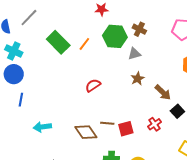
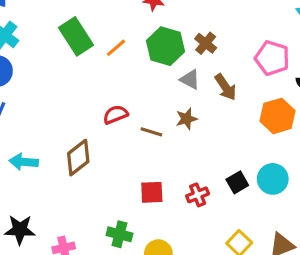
gray triangle: (134, 54) -> (190, 79), turned 32
brown arrow: (163, 92) -> (225, 87), moved
brown line: (107, 123) -> (151, 132), moved
brown diamond: (86, 132) -> (78, 158), moved, turned 75

